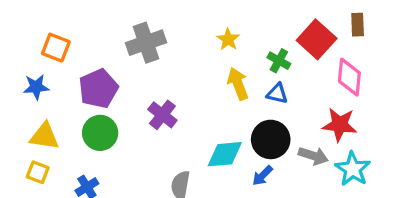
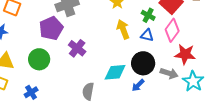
pink diamond: (349, 77) -> (172, 30), moved, turned 30
purple pentagon: (98, 89) -> (51, 28), moved

